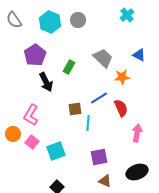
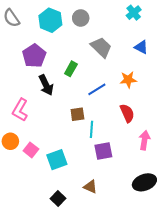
blue triangle: (139, 55) -> (141, 47), moved
gray trapezoid: (103, 58) -> (101, 47), moved
blue line: (99, 98) -> (97, 89), moved
pink L-shape: (31, 115) -> (20, 110), moved
purple square: (99, 157) -> (103, 151), moved
brown triangle: (105, 181) -> (90, 187), moved

